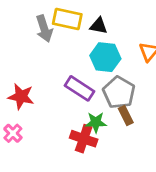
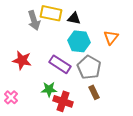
red star: (21, 97) -> (22, 60), moved
brown rectangle: (126, 116) -> (94, 92), moved
green star: (96, 122) -> (49, 89), moved

